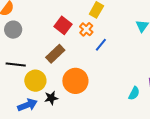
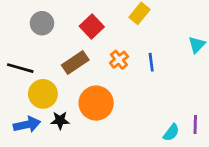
orange cross: (86, 29) -> (119, 60), moved
gray circle: (13, 30) -> (42, 23), moved
blue line: (101, 45) -> (151, 62), moved, turned -56

